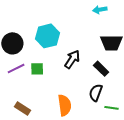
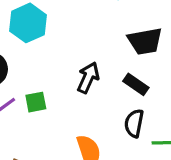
cyan hexagon: (48, 36) -> (28, 23), moved

